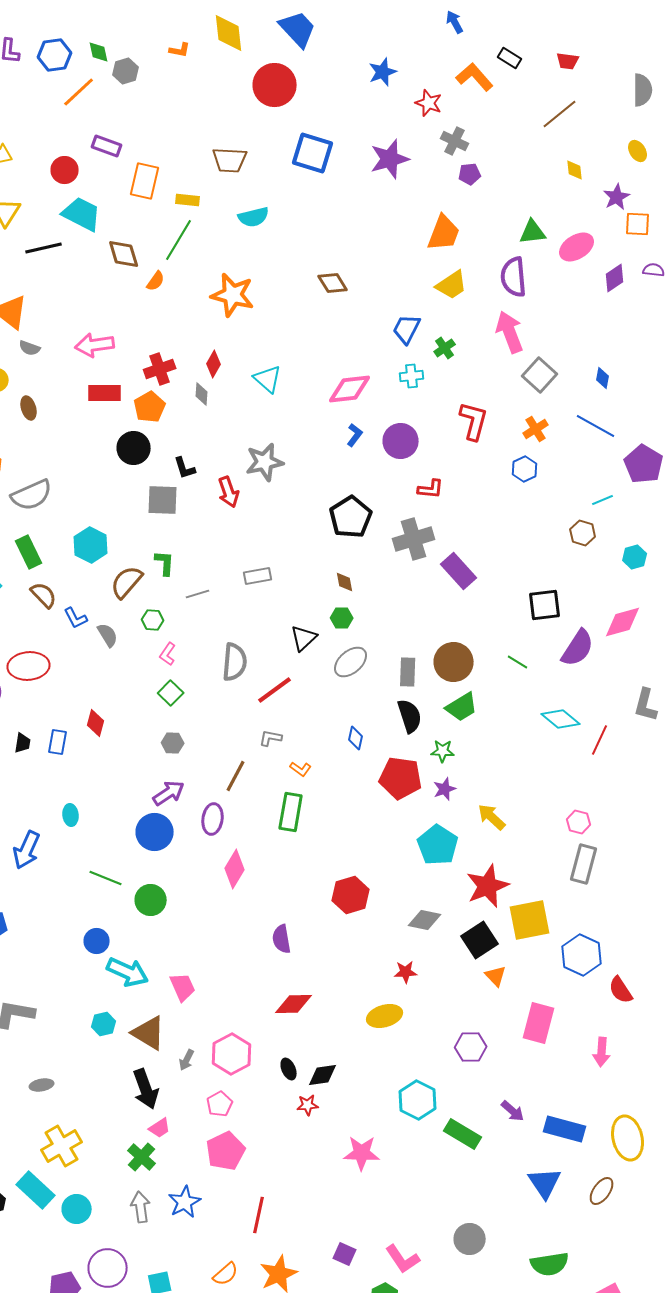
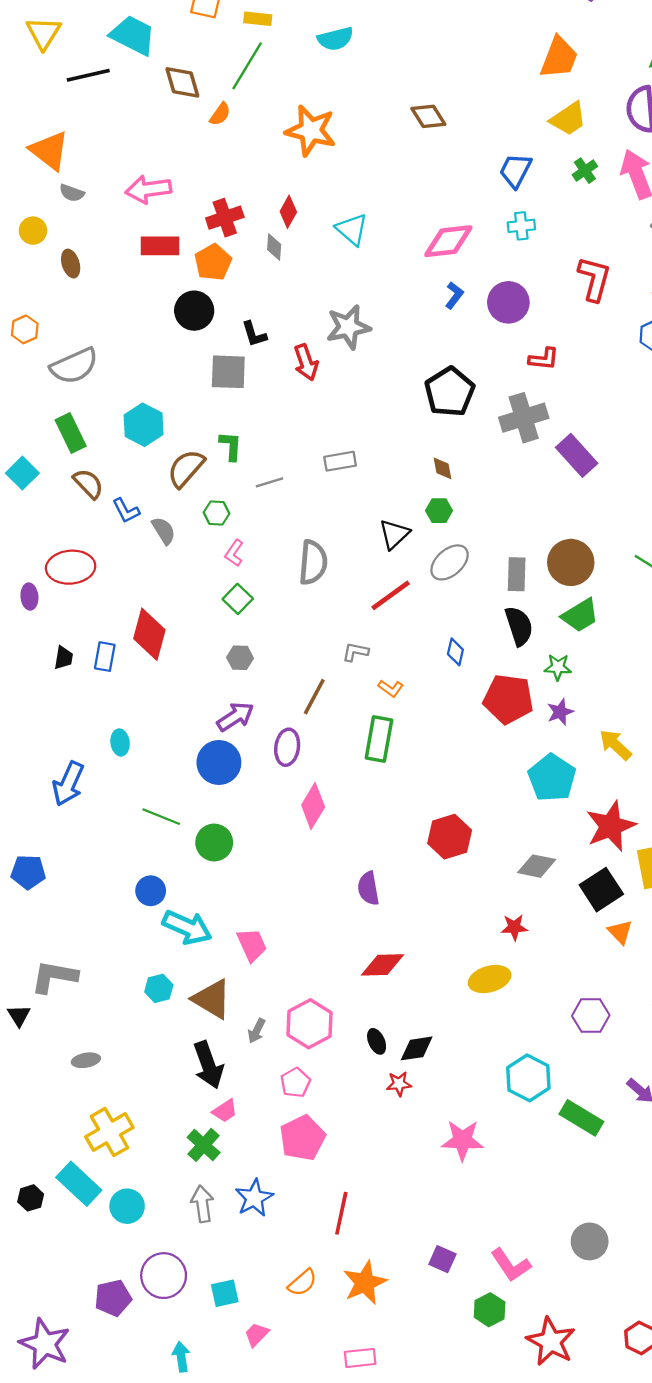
green cross: (445, 348) -> (585, 171), moved
red line: (275, 690) -> (391, 595), moved
red diamond: (96, 723) -> (149, 634), size x1.6

